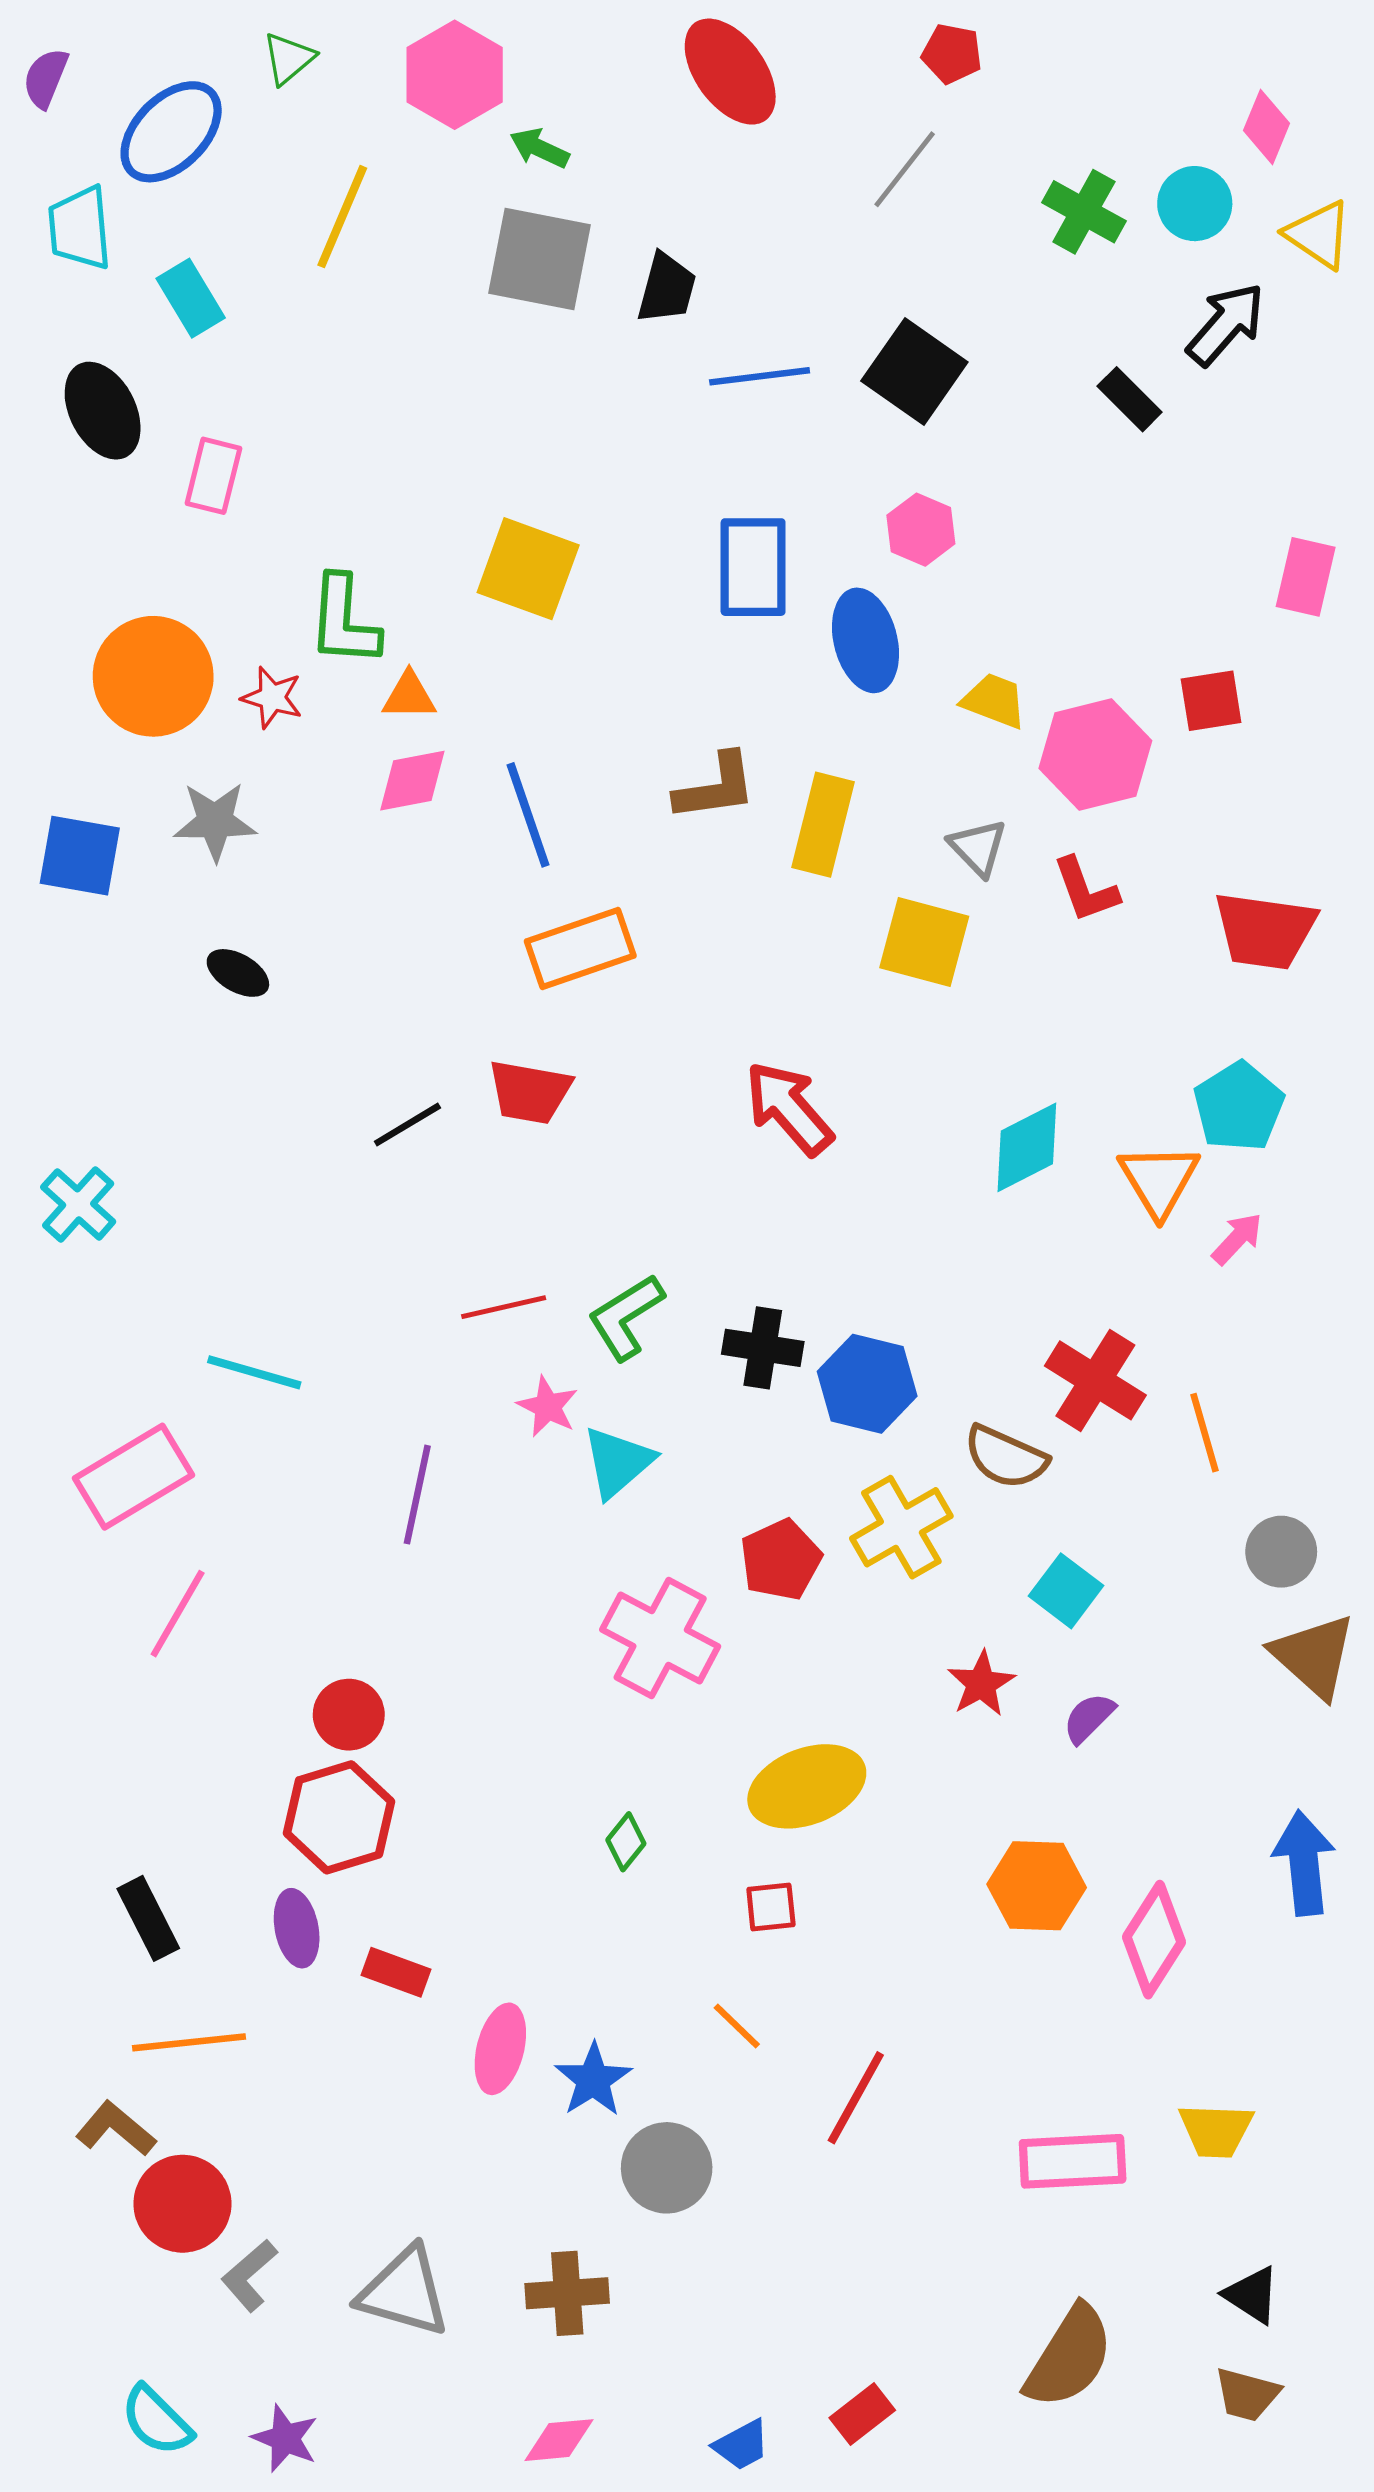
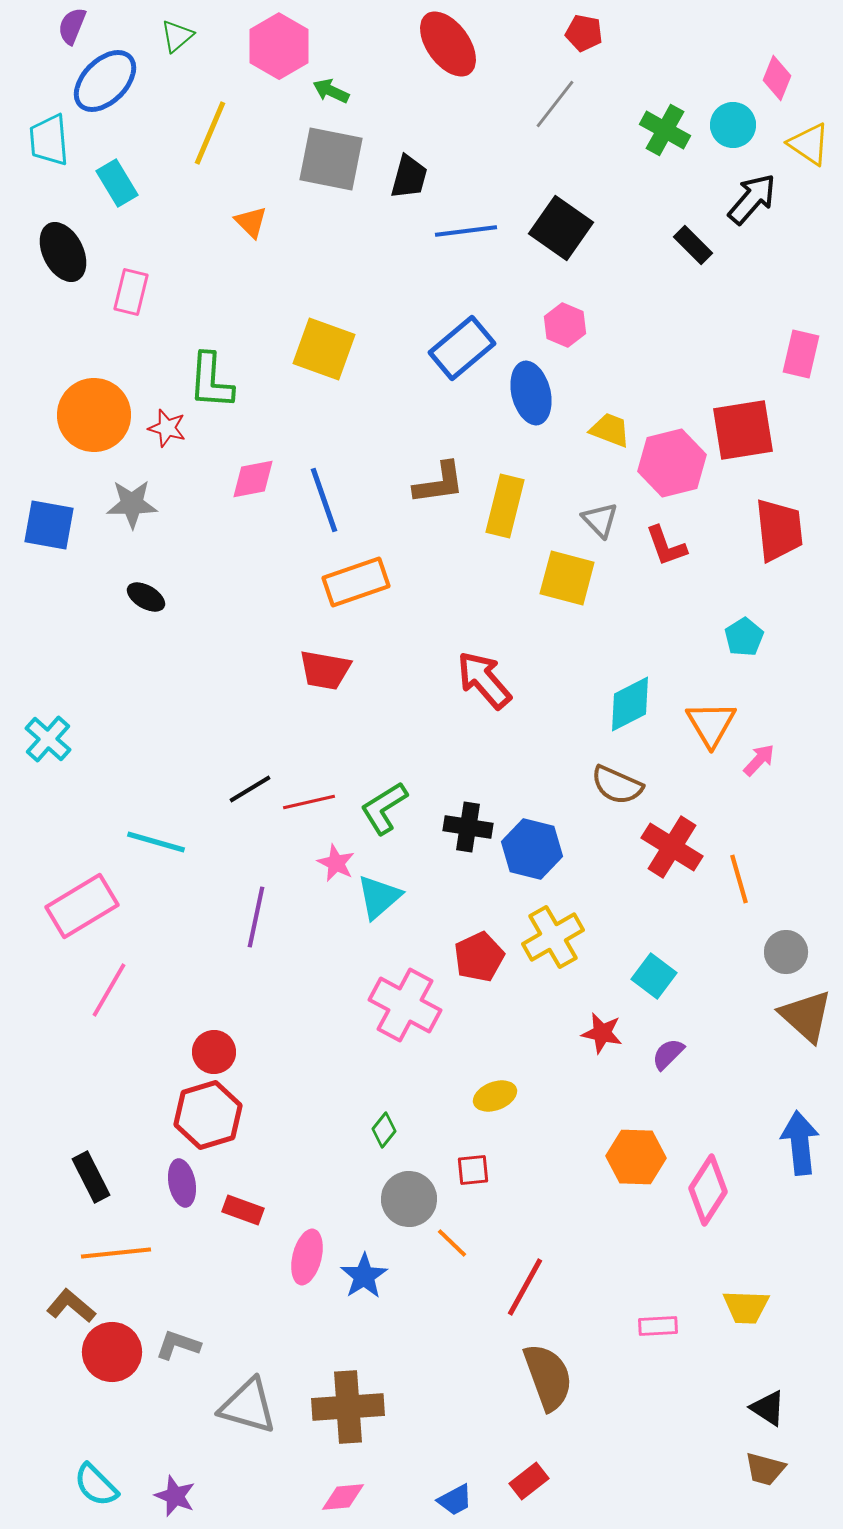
purple semicircle: (46, 78) -> (72, 26), moved
blue rectangle: (753, 567) -> (462, 348), turned 50
orange triangle: (409, 696) -> (251, 222), moved, turned 45
red square: (1211, 701) -> (743, 430), size x1.6
red trapezoid: (1265, 931) -> (779, 530), moved, turned -104
cyan pentagon: (1239, 1107) -> (744, 637), moved, size x0.7
black line: (407, 1125) -> (250, 789), moved
brown semicircle: (1006, 1457) -> (617, 785), moved
red star: (981, 1684) -> (602, 1033), turned -30
yellow ellipse: (807, 1786) -> (495, 1096), size x0.6
pink rectangle: (1073, 2161) -> (658, 1326), size x0.6
gray circle: (667, 2168) -> (409, 1199), moved
gray L-shape: (249, 2275) -> (178, 1345), moved, turned 60
brown cross: (567, 2293) -> (348, 1407), size x1.4
brown semicircle: (1069, 2357) -> (548, 1377), moved, turned -52

